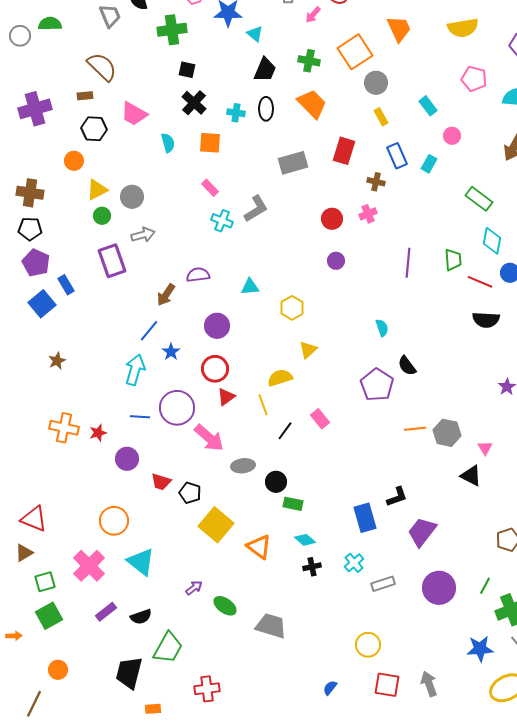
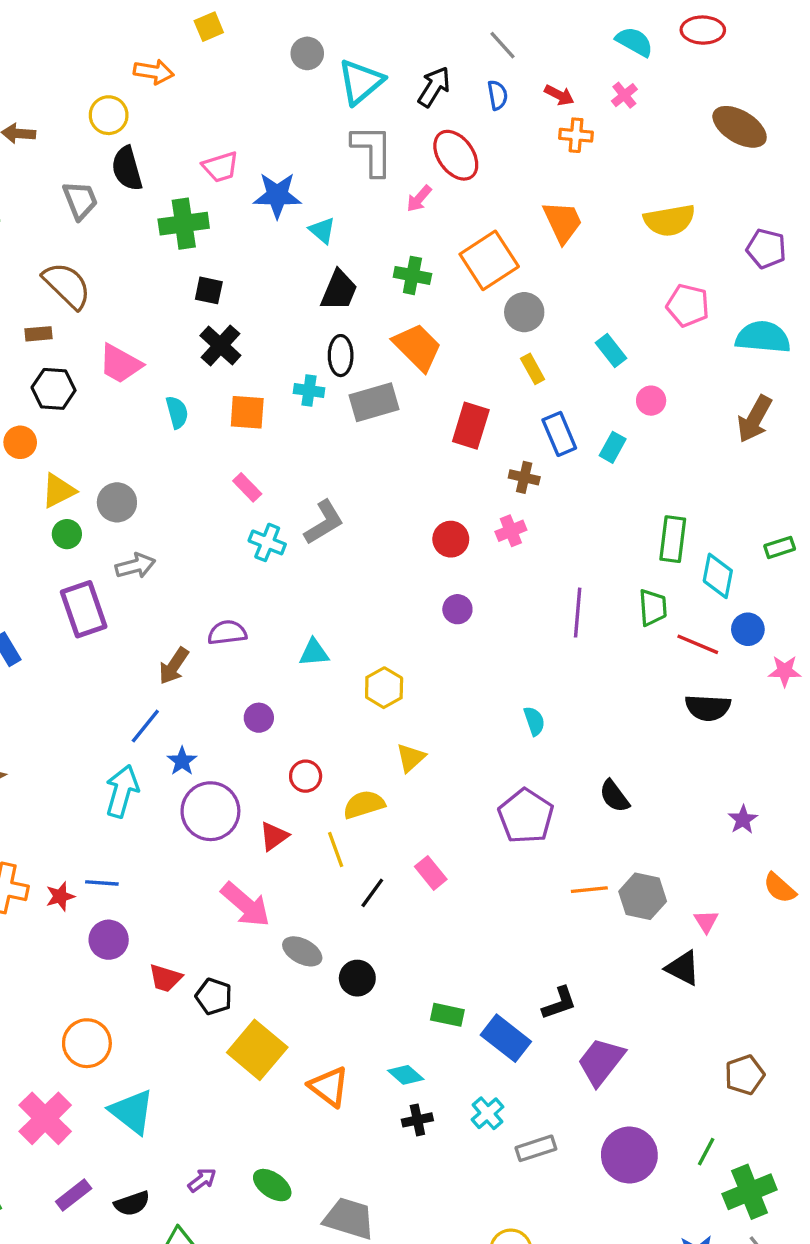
cyan cross: (236, 113) -> (309, 391), moved
gray rectangle: (293, 163) -> (374, 402), moved
green rectangle: (479, 199) -> (673, 539), moved, turned 60
purple circle: (217, 326) -> (259, 718), size x0.7
black semicircle: (407, 366) -> (614, 796), moved
red circle: (215, 369) -> (306, 776), moved, size x0.7
purple circle: (177, 408) -> (210, 811), moved
blue line: (140, 417) -> (102, 883), moved
gray ellipse: (243, 466) -> (302, 951), turned 35
green rectangle: (293, 504) -> (447, 1015), moved
blue rectangle: (365, 518) -> (506, 1038), turned -36
purple arrow: (194, 588) -> (202, 1180), moved

